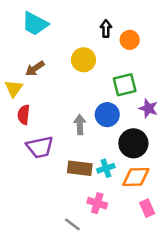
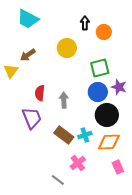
red semicircle: (24, 115) -> (40, 93), moved
blue circle: (107, 115) -> (98, 92), moved
purple trapezoid: (40, 147) -> (32, 118), turned -100
brown rectangle: (80, 168) -> (64, 135), turned 30
pink cross: (97, 203) -> (78, 163), turned 35

